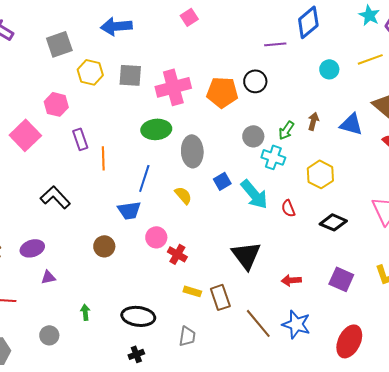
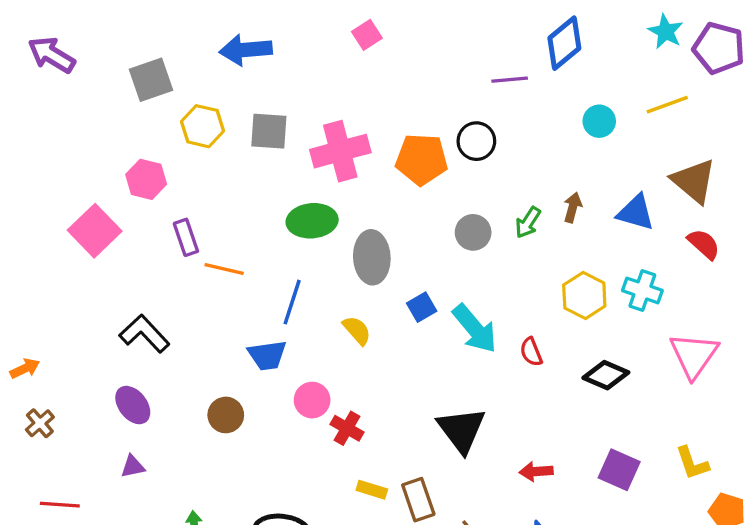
cyan cross: (273, 157) -> (642, 290), moved
orange line: (103, 158) -> (224, 269), turned -75
purple ellipse: (32, 248) -> (133, 405), moved, turned 70

